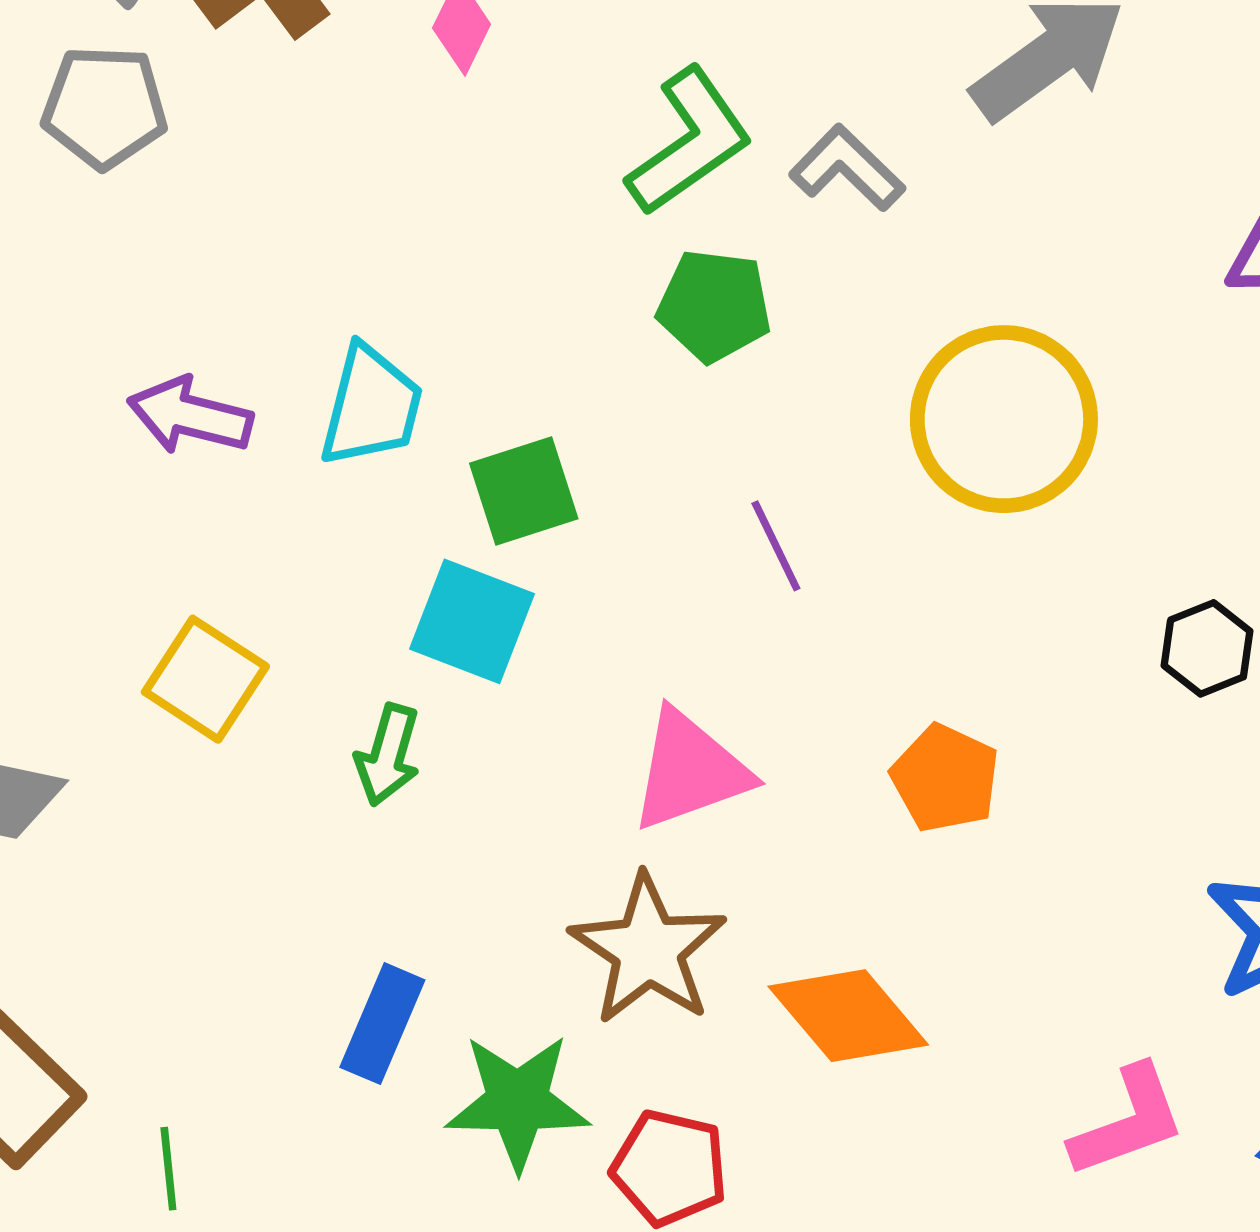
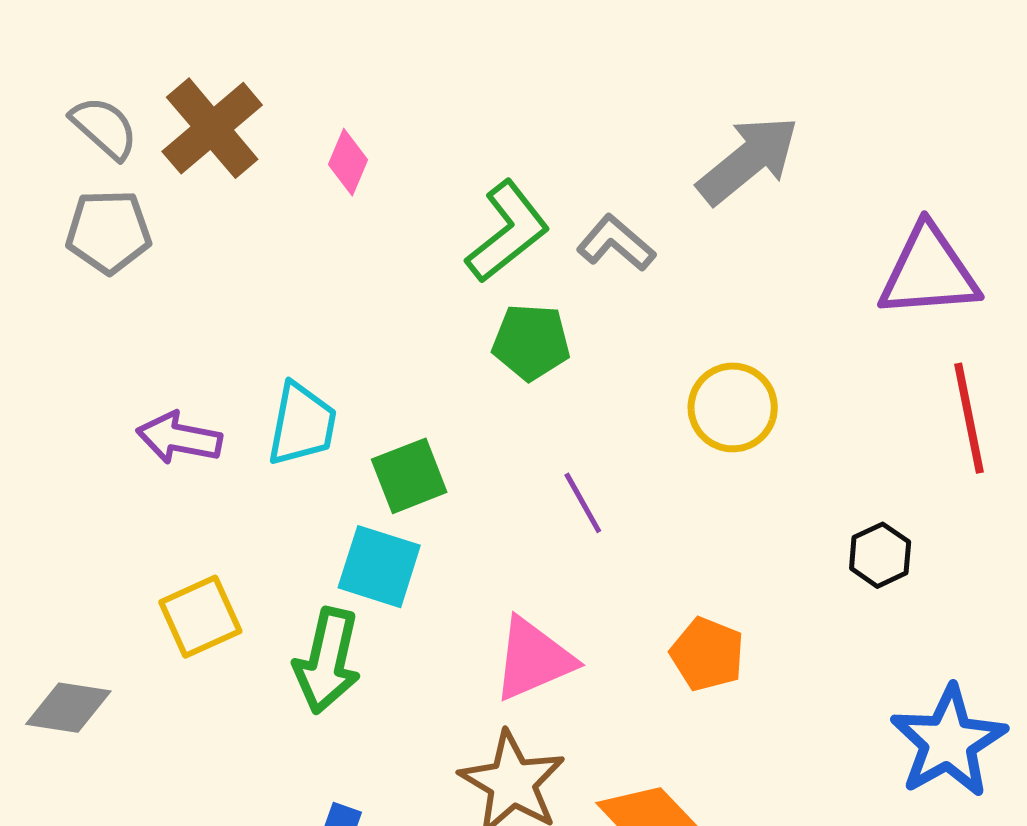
yellow circle: (1004, 419) -> (733, 407), size x0.7
yellow square: (205, 679) -> (200, 617), turned 36
green arrow: (388, 755) -> (327, 661), size x1.5

